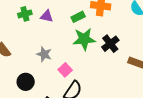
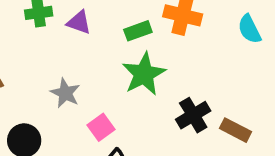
green star: (84, 39) -> (144, 74), turned -30
black cross: (110, 44) -> (193, 115), moved

